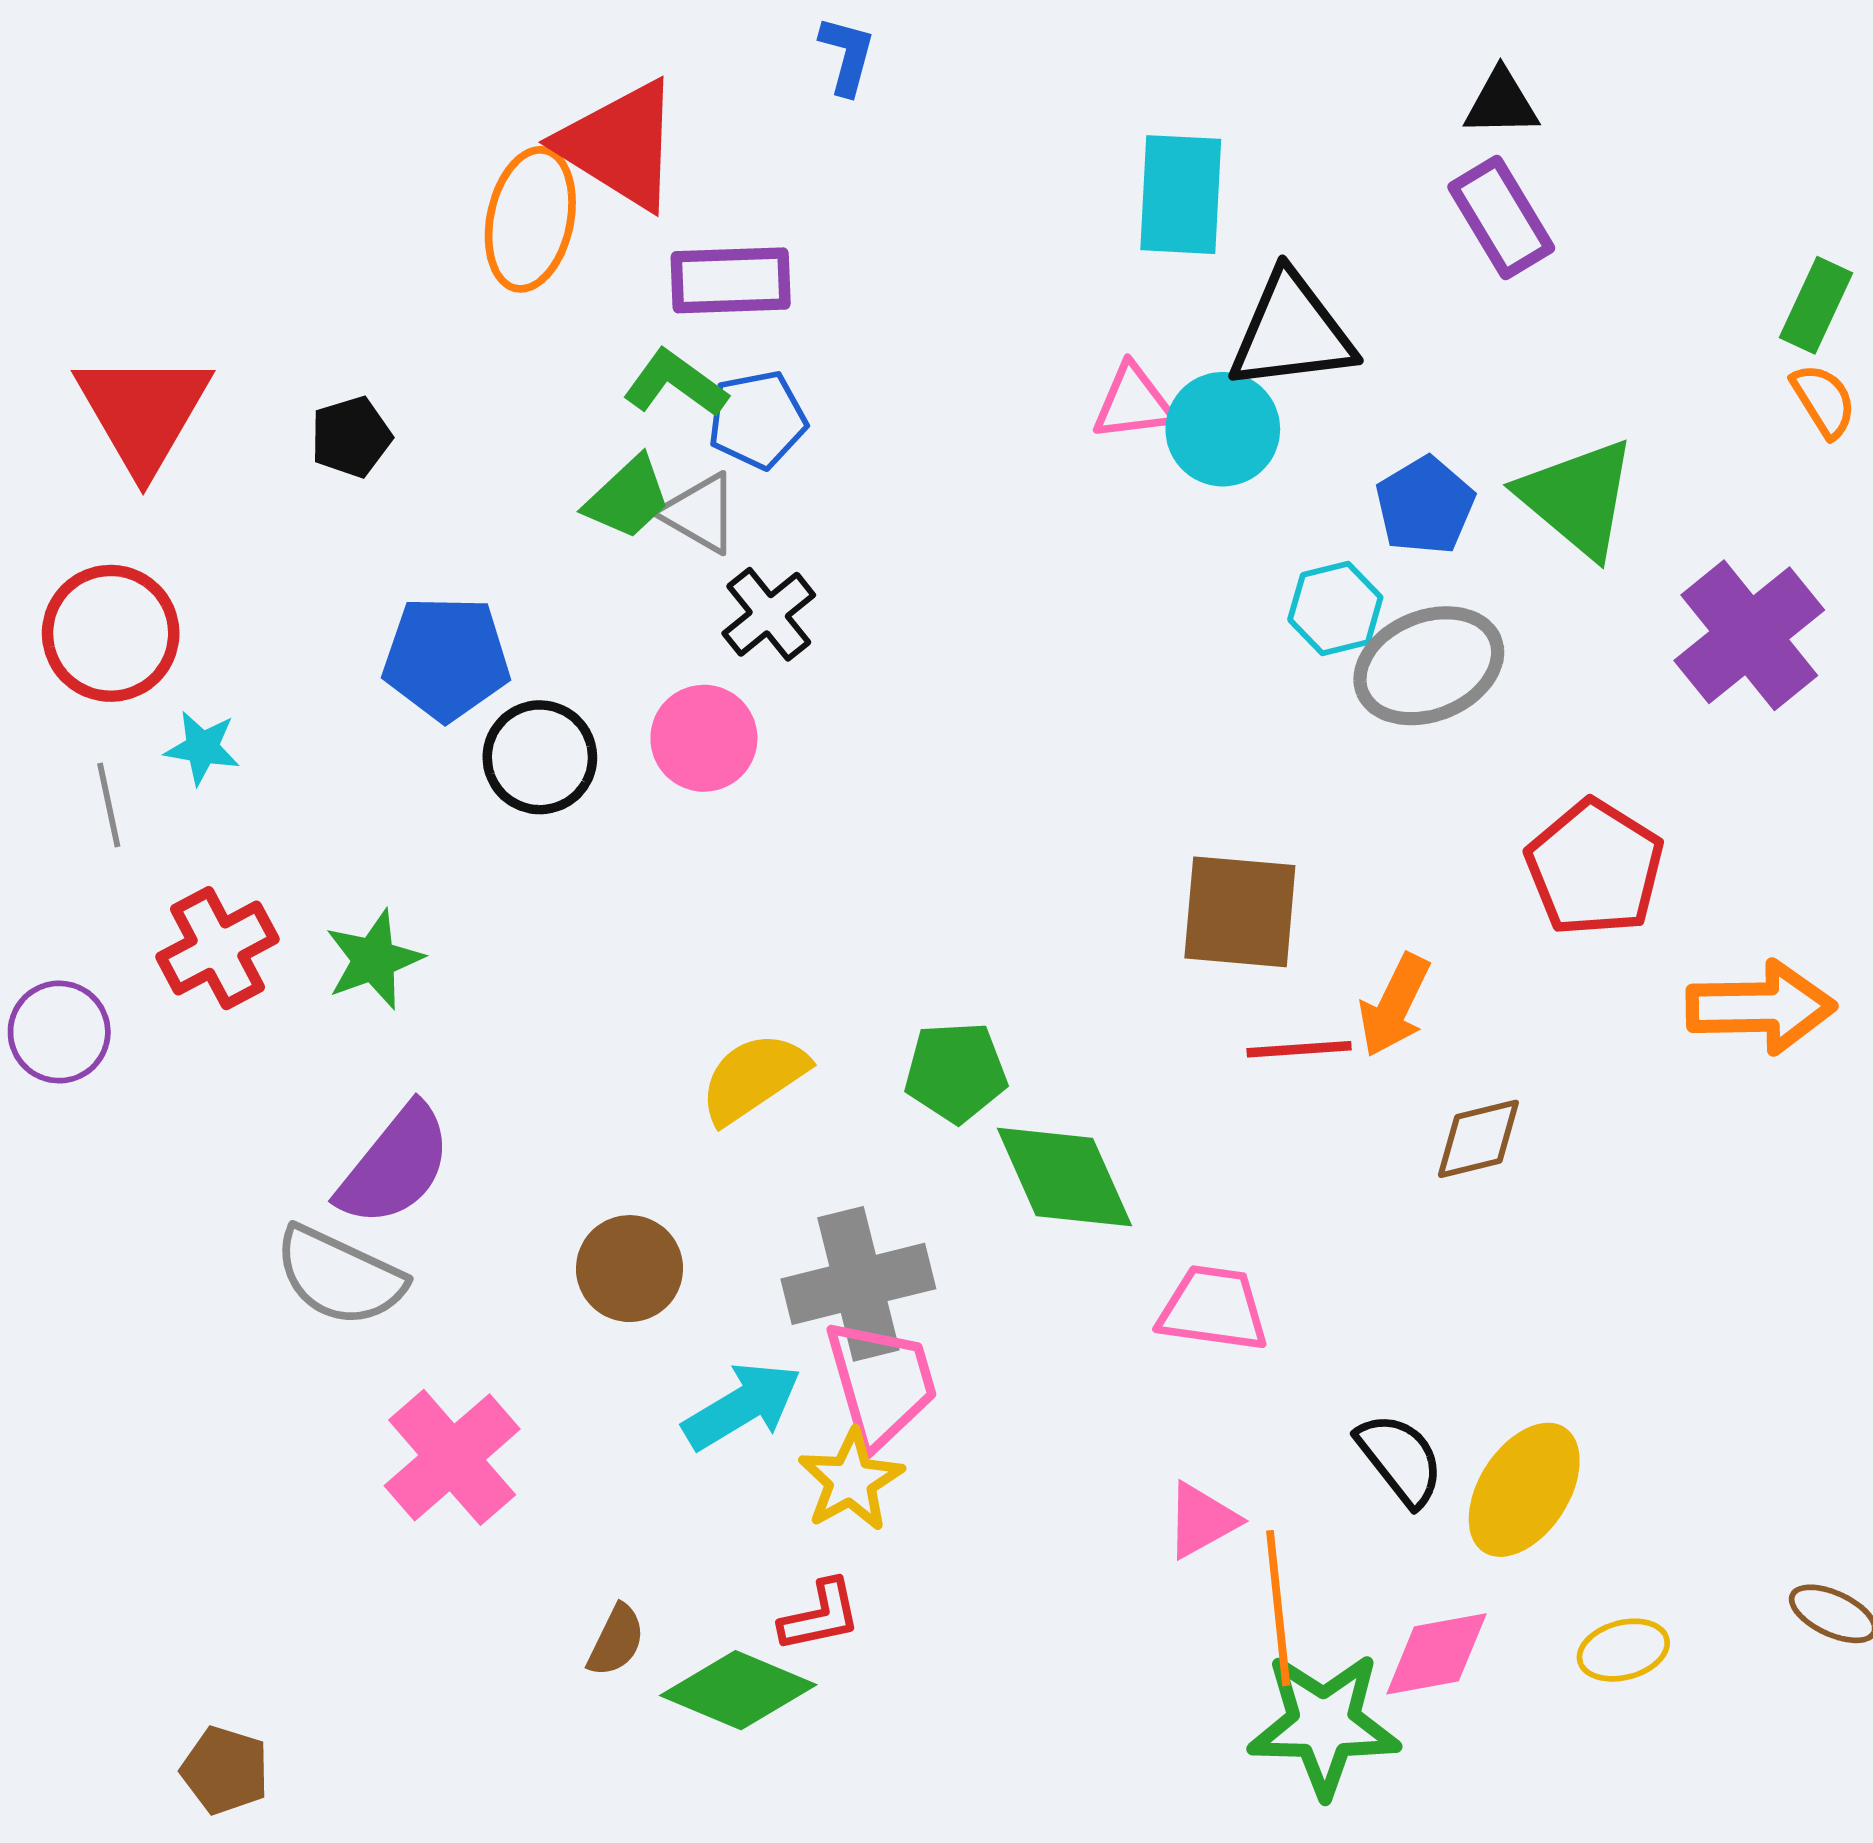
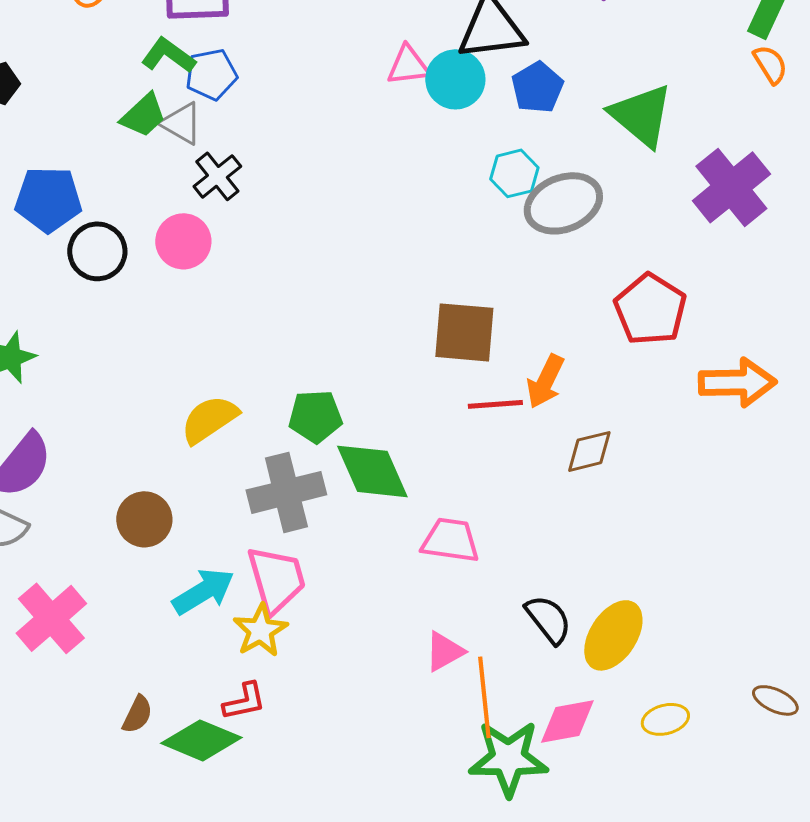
blue pentagon: (1425, 506) -> (537, 87), moved
gray cross: (858, 1284) -> (286, 492), moved

